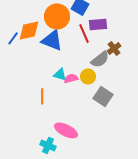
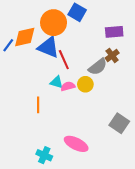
purple rectangle: (98, 24) -> (114, 32), moved
red line: (84, 33) -> (64, 60), moved
gray square: (103, 96) -> (119, 123), moved
pink ellipse: (66, 130) -> (76, 144), moved

